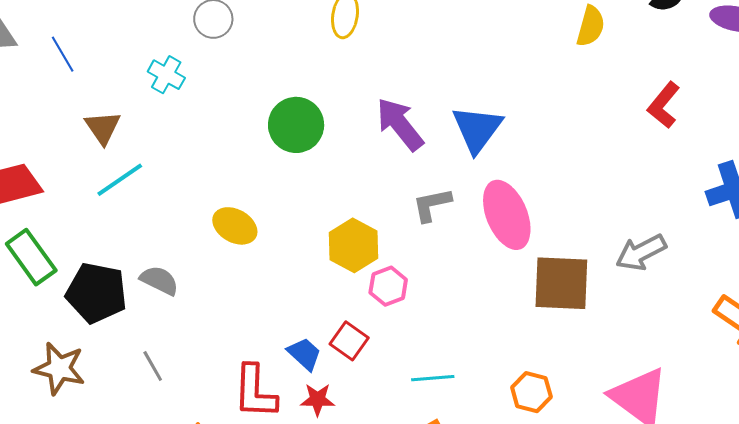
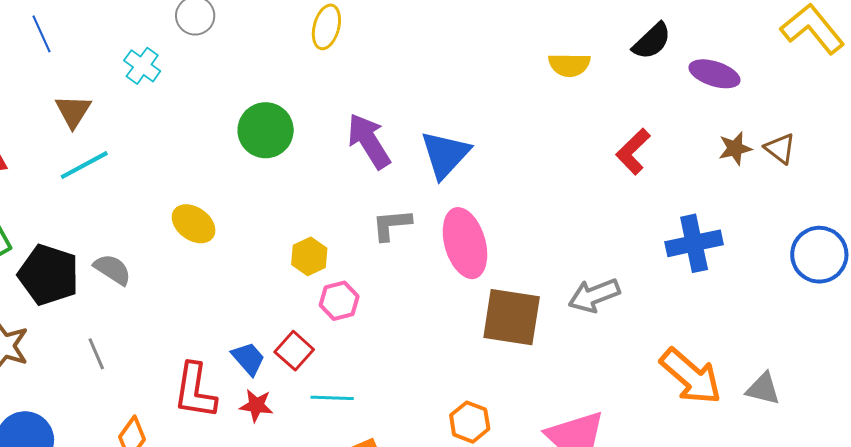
yellow semicircle: (591, 26) -> (569, 65), turned 69
yellow hexagon: (353, 245) -> (309, 256), size x0.7
cyan line: (433, 378) -> (332, 398), moved

